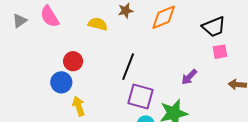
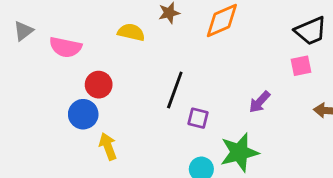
pink semicircle: (50, 16) -> (65, 47), moved, turned -45
black trapezoid: (214, 27) -> (311, 31), moved
purple square: (140, 97) -> (198, 118), moved, size x0.6

